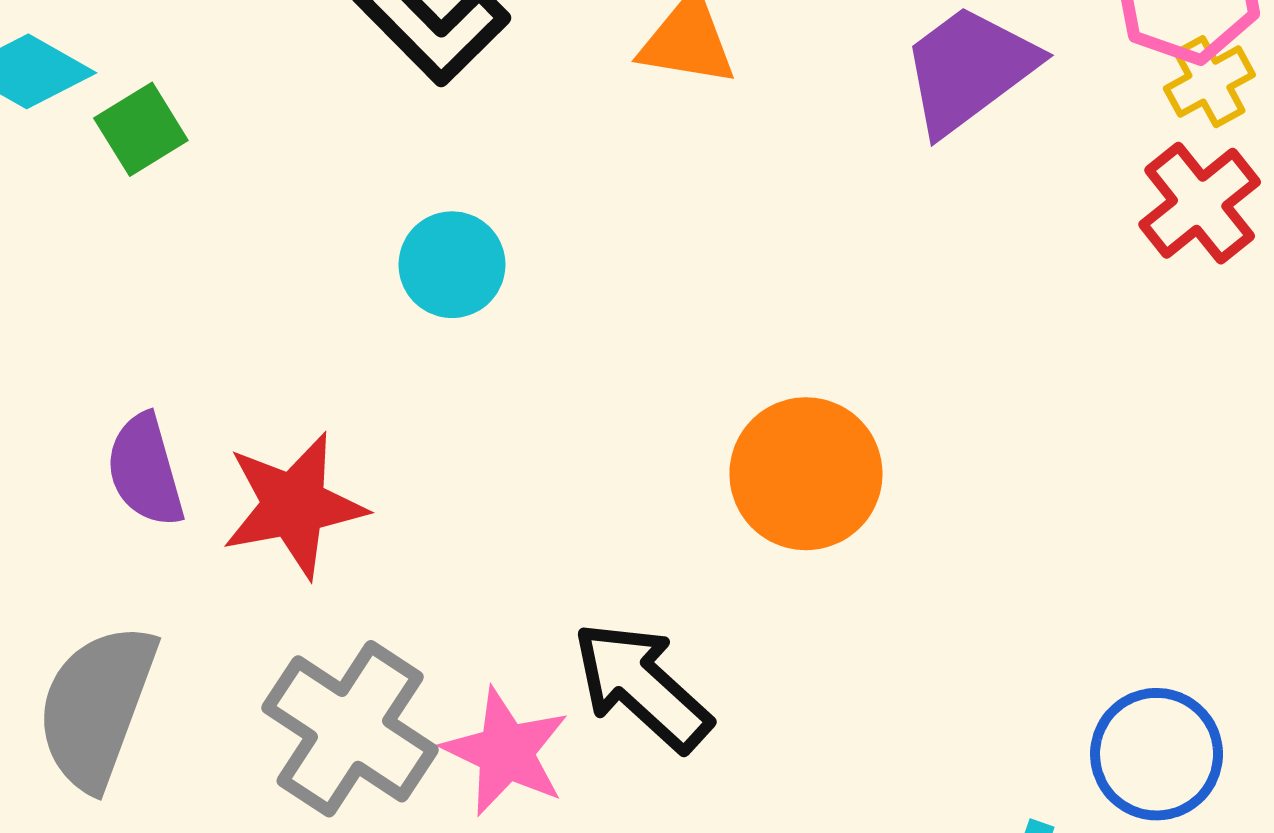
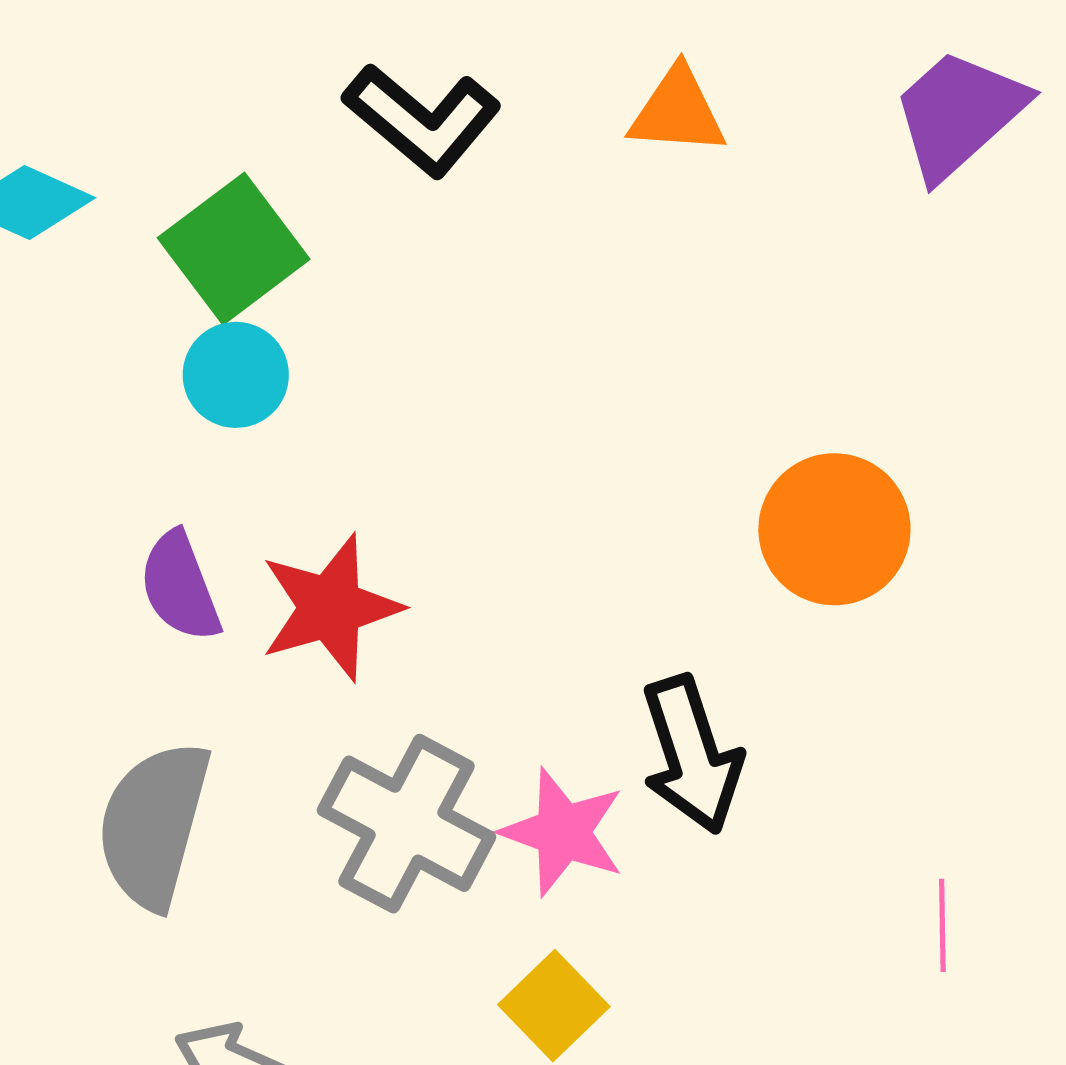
green square: (141, 129) -> (234, 249), moved, size x1.6
cyan circle: (452, 265) -> (236, 375), moved
black arrow: (642, 686) -> (692, 755), turned -145

